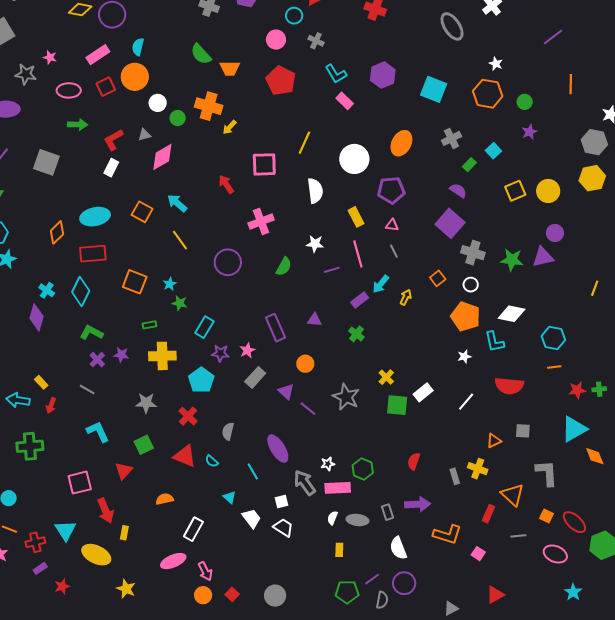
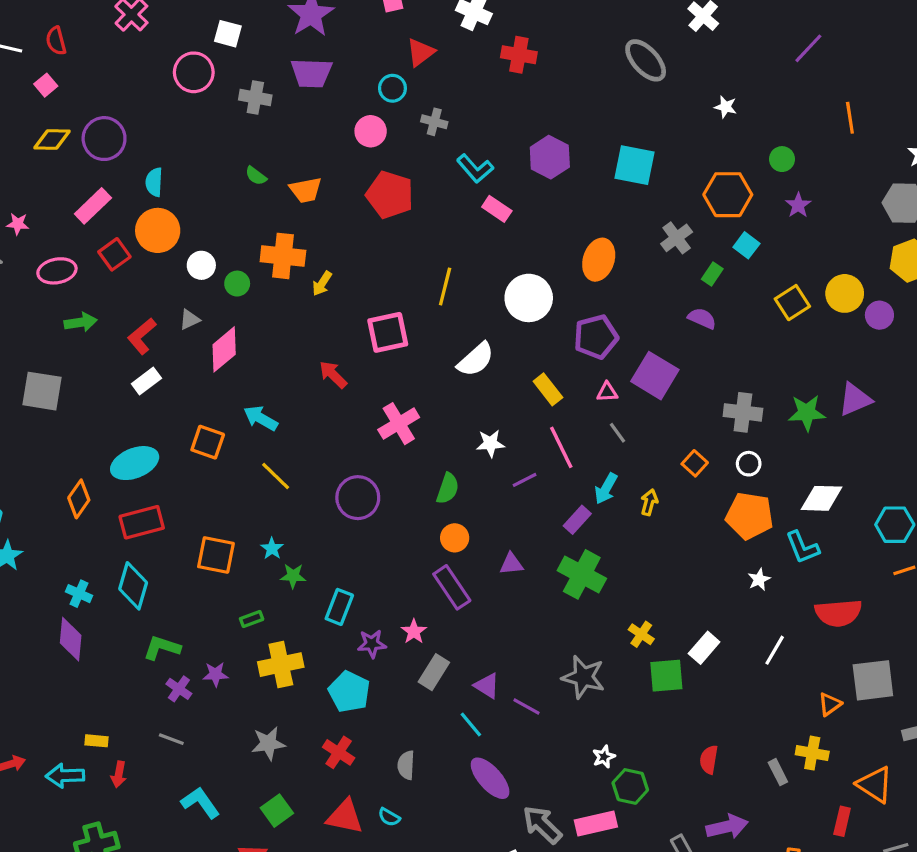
green semicircle: (201, 54) -> (256, 176), size x0.6
orange hexagon: (488, 94) -> (728, 195), moved
white rectangle: (111, 168) -> (146, 381), turned 36
white semicircle: (315, 191) -> (476, 359), turned 65
purple square: (450, 223) -> (655, 376), moved
purple circle: (555, 233) -> (879, 315), moved
green cross: (356, 334) -> (582, 574), size x1.8
orange circle: (305, 364) -> (455, 538), moved
yellow rectangle: (41, 382) -> (97, 741), turned -32
gray square: (523, 431) -> (873, 680), size x1.8
white star: (328, 464) -> (604, 757), moved
cyan line: (253, 471) -> (471, 724), moved

